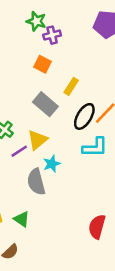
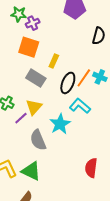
orange square: (43, 64) -> (29, 47), size x1.5
cyan L-shape: (95, 147) -> (80, 106), turned -130
cyan star: (52, 164) -> (60, 124), moved, size x1.5
green triangle: (22, 219) -> (31, 171), size x1.5

